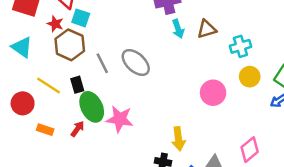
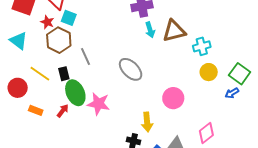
brown triangle: (207, 29) -> (174, 31), size x1.4
gray ellipse: (136, 63) -> (131, 69), moved
pink circle: (213, 93) -> (173, 98), moved

